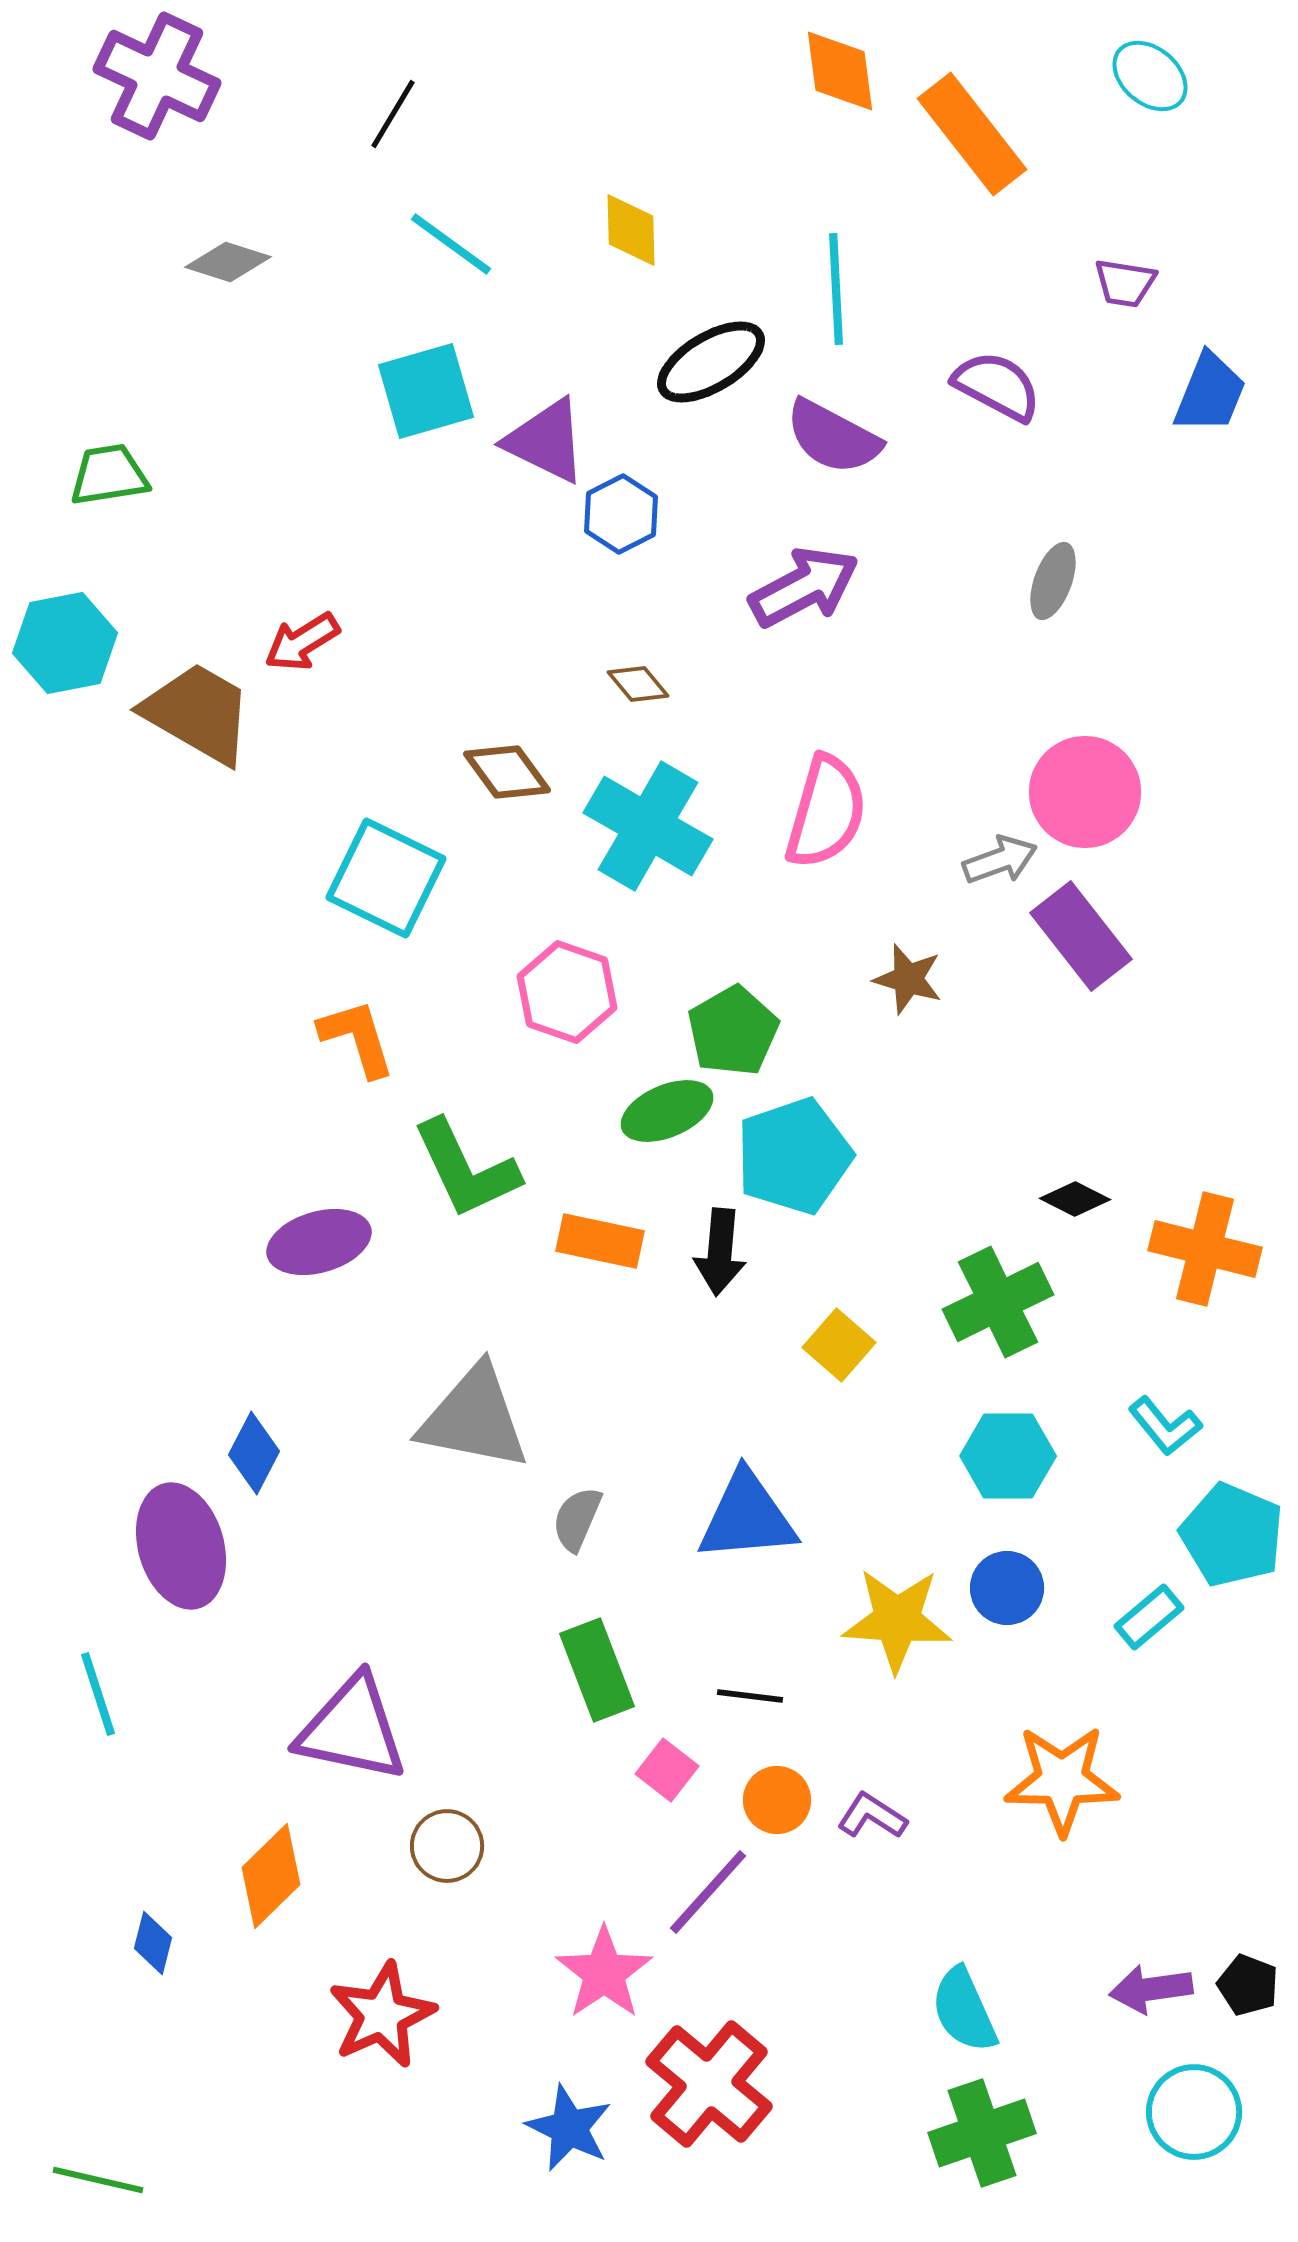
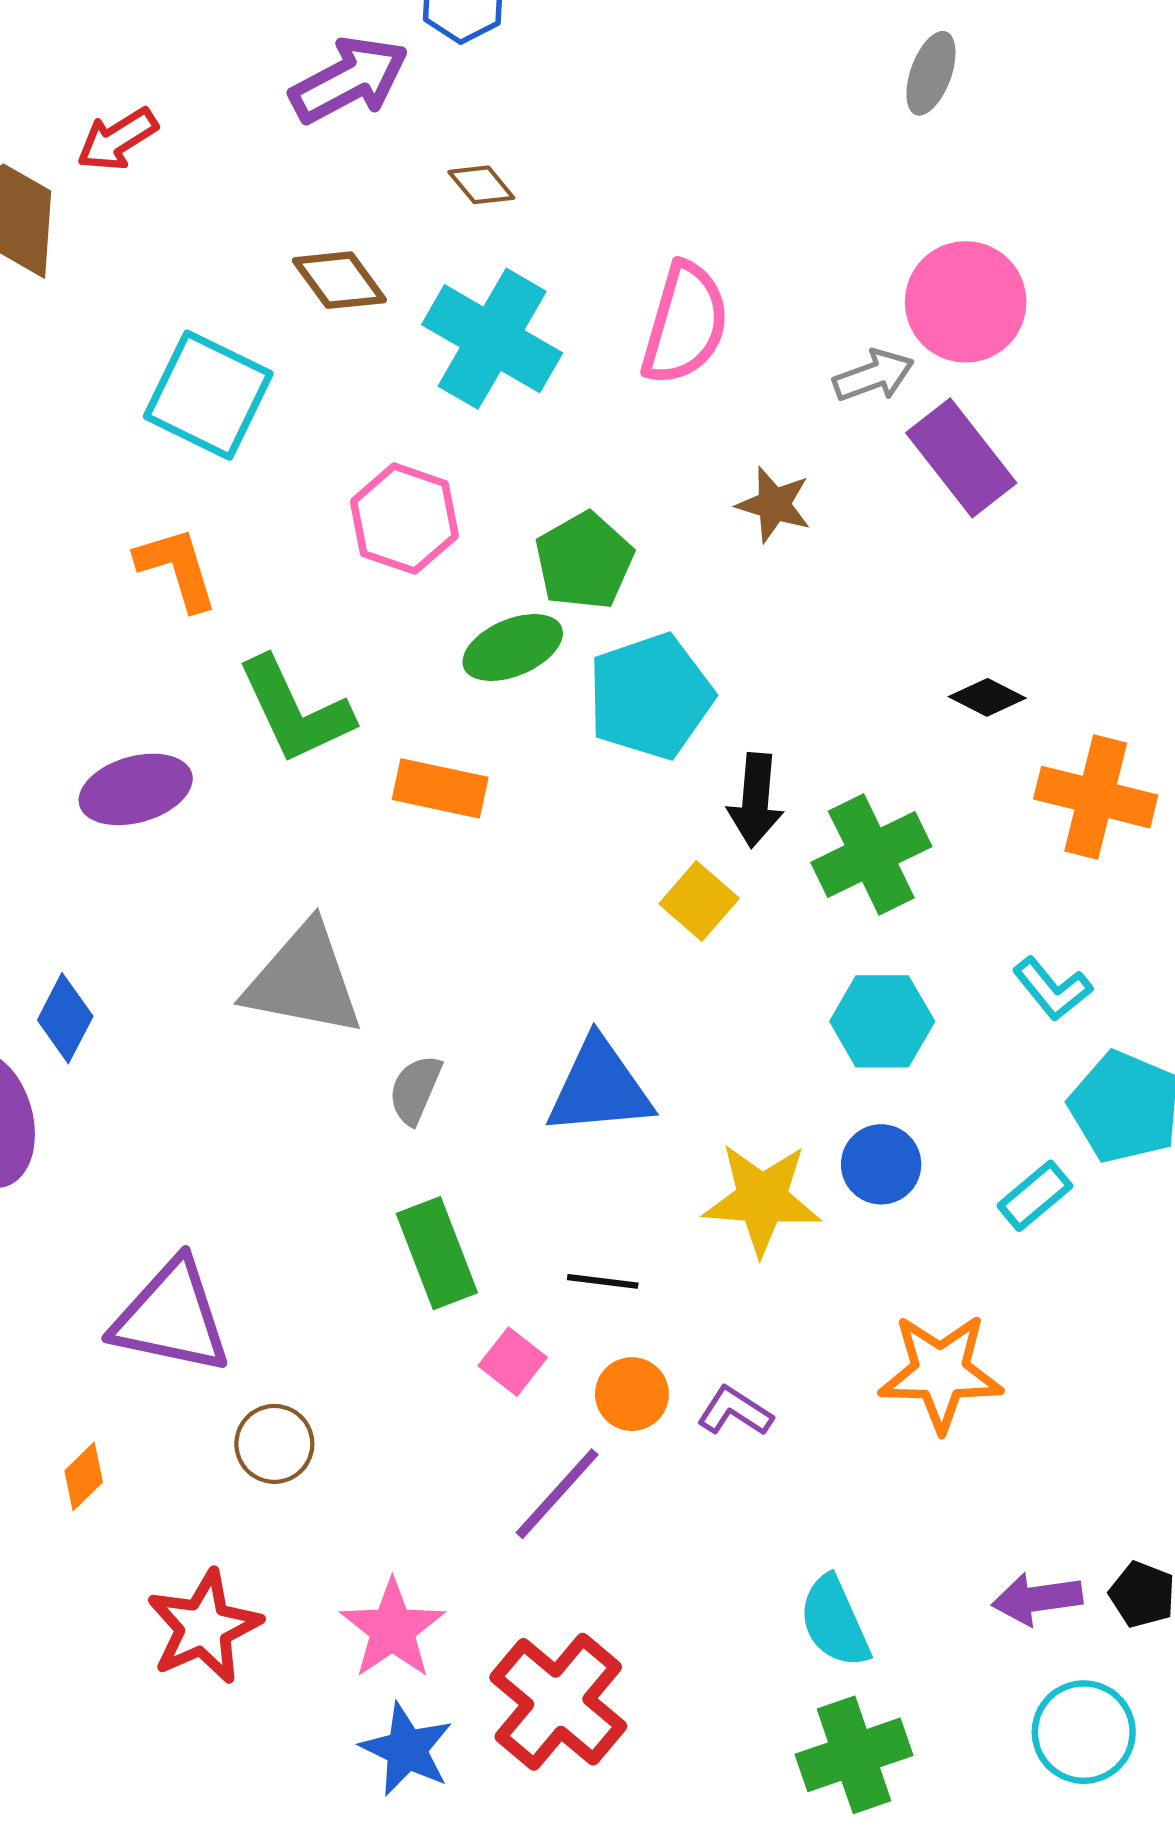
purple arrow: (804, 587) -> (349, 80), moved
black diamond: (1075, 1199) -> (987, 697), moved
black arrow: (720, 1252) -> (755, 800), moved
orange diamond: (271, 1876) -> (84, 1476), size x0.6
pink star: (604, 1973) -> (392, 1629), moved

